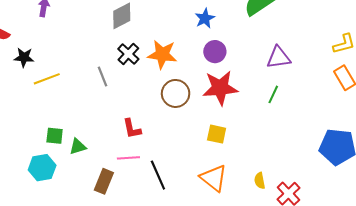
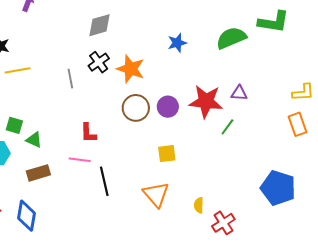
purple circle: (215, 52) -> (168, 107), moved
purple triangle: (278, 57) -> (239, 93), size x0.7
red star: (220, 88) -> (206, 101), moved
yellow square: (217, 134) -> (167, 154), turned -30
green triangle: (78, 147) -> (34, 140), turned 30
brown rectangle: (104, 181) -> (38, 173), moved, turned 40

